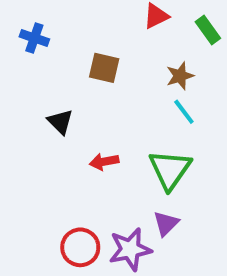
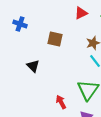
red arrow: (104, 162) -> (61, 102), moved, turned 72

